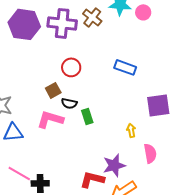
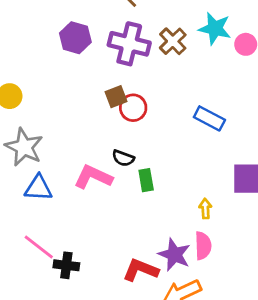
purple hexagon: (24, 24) -> (75, 38), size x0.7
brown square: (53, 90) -> (116, 97), moved
pink semicircle: (150, 153) -> (203, 246), moved
purple star: (114, 165) -> (174, 255), turned 30

